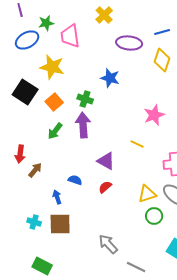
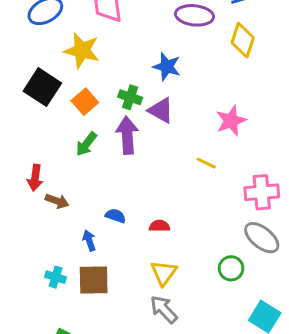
purple triangle: (106, 161) -> (161, 110), moved
brown arrow: (35, 170) -> (57, 201), turned 70
red semicircle: (105, 187) -> (159, 226), turned 40
yellow triangle: (147, 194) -> (164, 273), moved, turned -36

